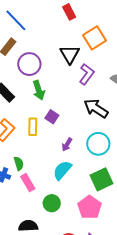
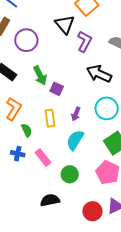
green arrow: (39, 90) -> (40, 76), moved
yellow rectangle: (33, 127) -> (50, 118), moved
green semicircle: (19, 163) -> (27, 130), moved

